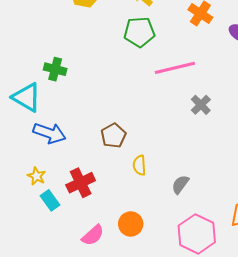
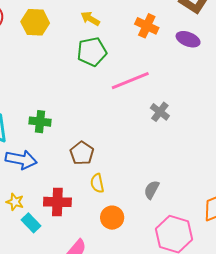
green cross: (55, 69) -> (40, 122), moved
yellow semicircle: (139, 165) -> (97, 183), moved
red cross: (81, 183) -> (57, 202), turned 36
orange circle: (131, 224) -> (112, 218), moved

